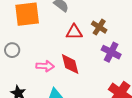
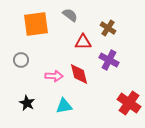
brown cross: (99, 27) -> (108, 28), moved
purple cross: (111, 52) -> (109, 60), moved

